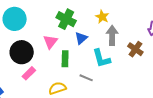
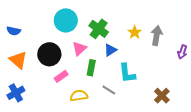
cyan circle: (15, 19) -> (66, 20), moved
gray arrow: (112, 35) -> (157, 36), moved
brown cross: (135, 49) -> (162, 96), moved
pink rectangle: (29, 73) -> (61, 76), moved

